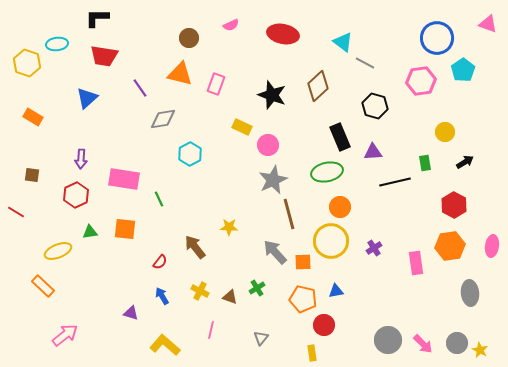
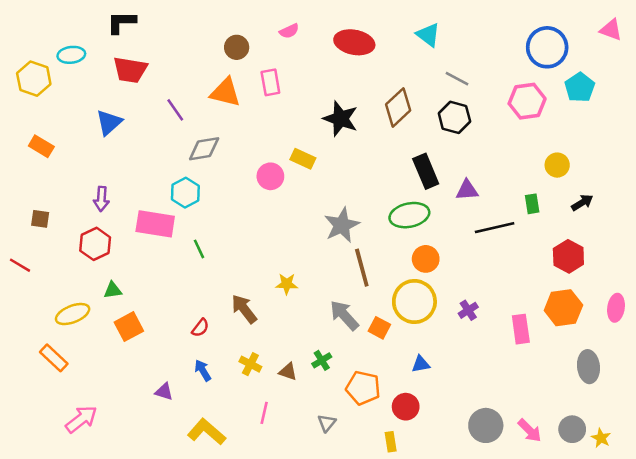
cyan triangle: (343, 42) -> (428, 35), moved
pink rectangle: (216, 84) -> (270, 82), moved, turned -30
black hexagon: (375, 106) -> (454, 117), moved
pink circle: (268, 145) -> (270, 176), moved
cyan hexagon: (190, 154) -> (185, 193), moved
orange square: (125, 229) -> (129, 327), moved, turned -35
orange square: (303, 262) -> (379, 328), turned 30
orange pentagon: (303, 299) -> (363, 388), moved

